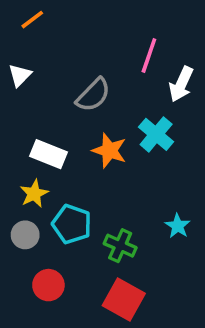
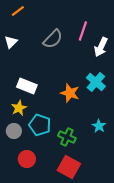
gray semicircle: (93, 95) -> (53, 39), moved
cyan cross: (156, 134) -> (96, 82), moved
orange star: (109, 151) -> (70, 93), moved

